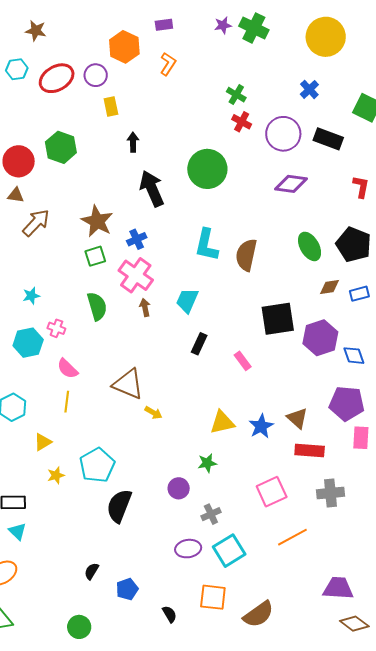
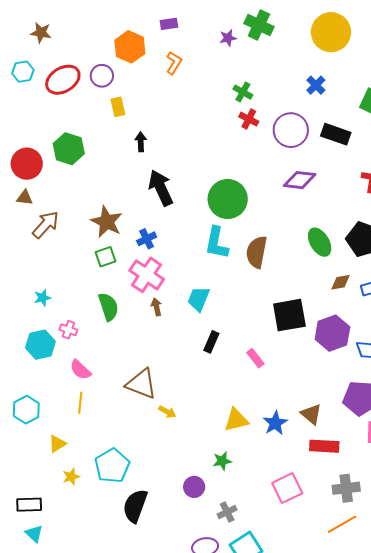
purple star: (223, 25) -> (228, 38), moved
green circle: (207, 169) -> (228, 199), moved
orange line: (292, 537) -> (342, 524), moved

